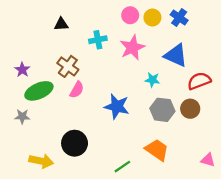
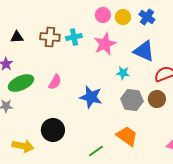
black triangle: (61, 24) -> (17, 37), moved
brown cross: (68, 66) -> (50, 37), moved, turned -30

